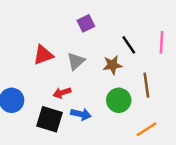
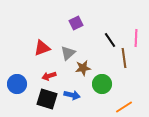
brown star: (112, 65) -> (83, 68), moved
brown line: (146, 85) -> (124, 58), moved
red arrow: (62, 93) -> (49, 76), moved

